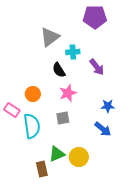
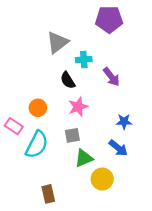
cyan semicircle: (32, 126) -> (37, 145), turned 35
green triangle: (57, 154) -> (84, 158), moved
yellow circle: (79, 157) -> (102, 179), moved

